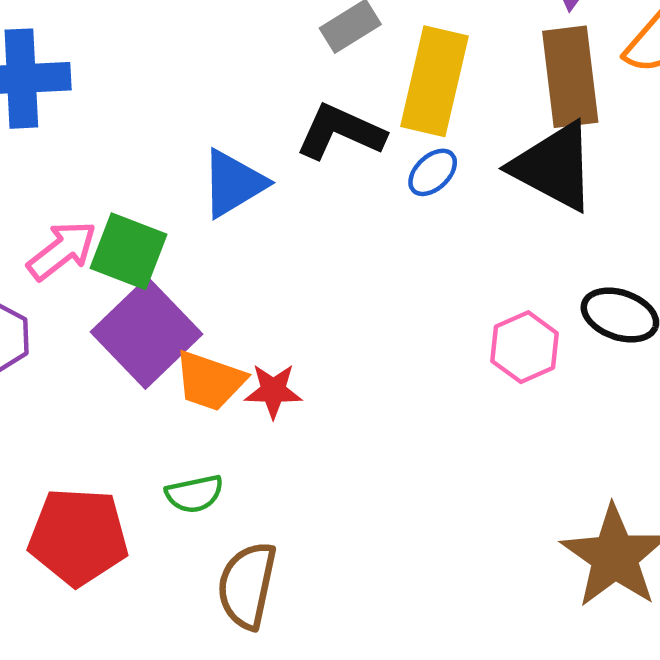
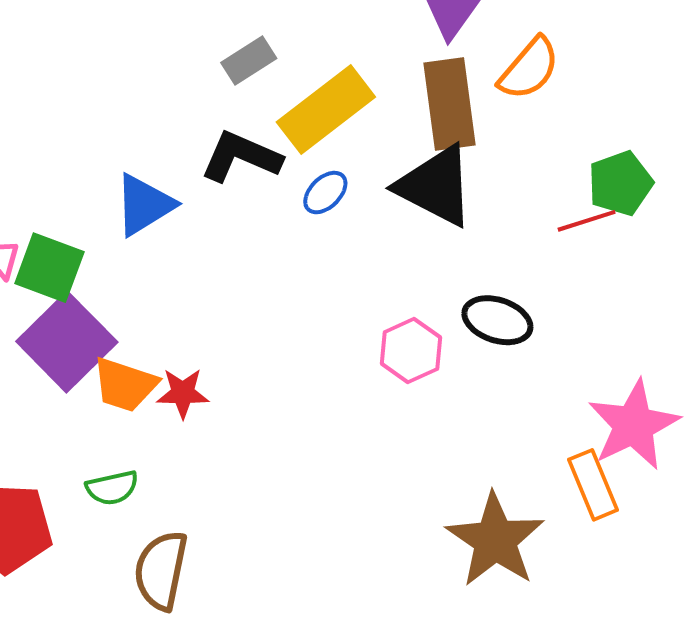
yellow rectangle: (434, 81) -> (326, 109), turned 40

